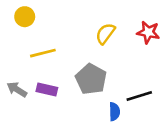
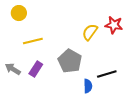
yellow semicircle: (105, 34) -> (90, 32), moved
purple rectangle: (47, 90) -> (36, 69), turned -70

